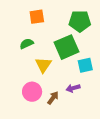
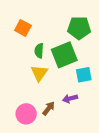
orange square: (37, 17) -> (23, 28), moved, turned 35
green semicircle: (27, 44) -> (39, 51), moved, turned -64
pink circle: (32, 92) -> (26, 114), moved

